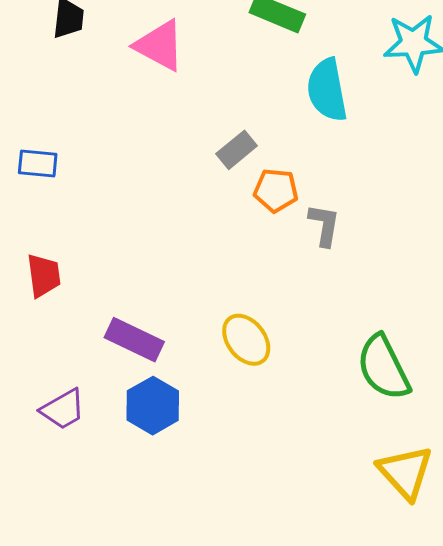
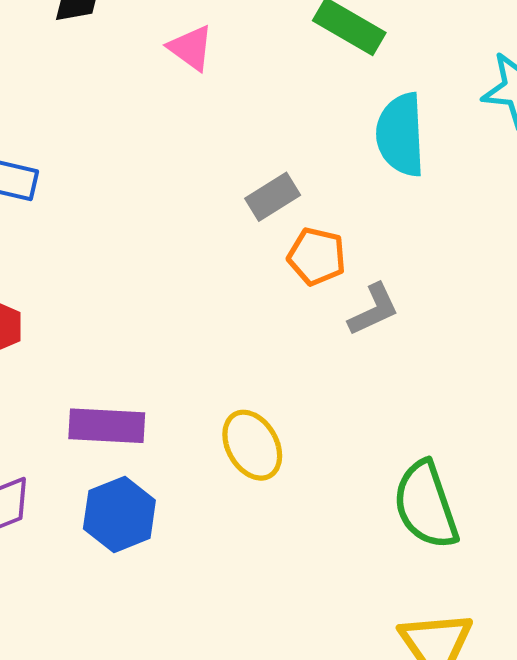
pink triangle: (160, 45) -> (191, 48), size x0.7
gray L-shape: (324, 225) -> (373, 310), turned 48
purple rectangle: (134, 340) -> (107, 426), turned -30

